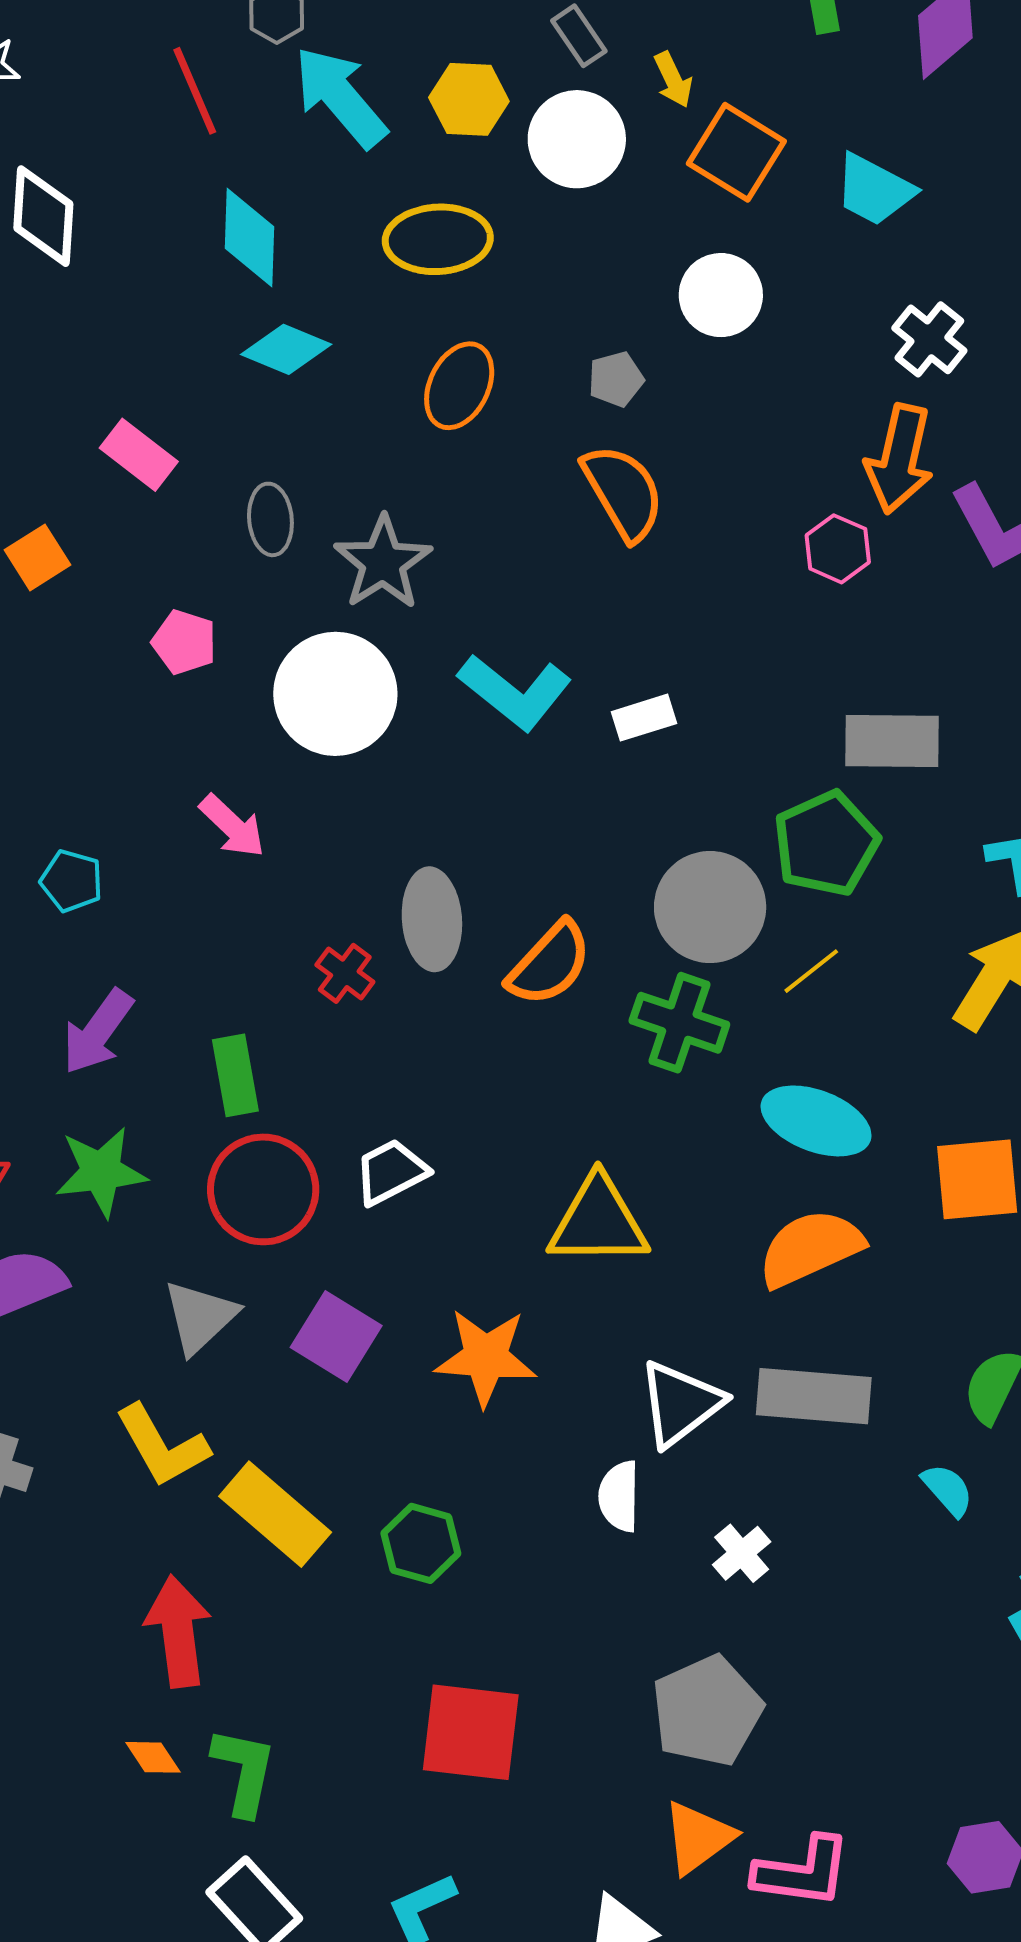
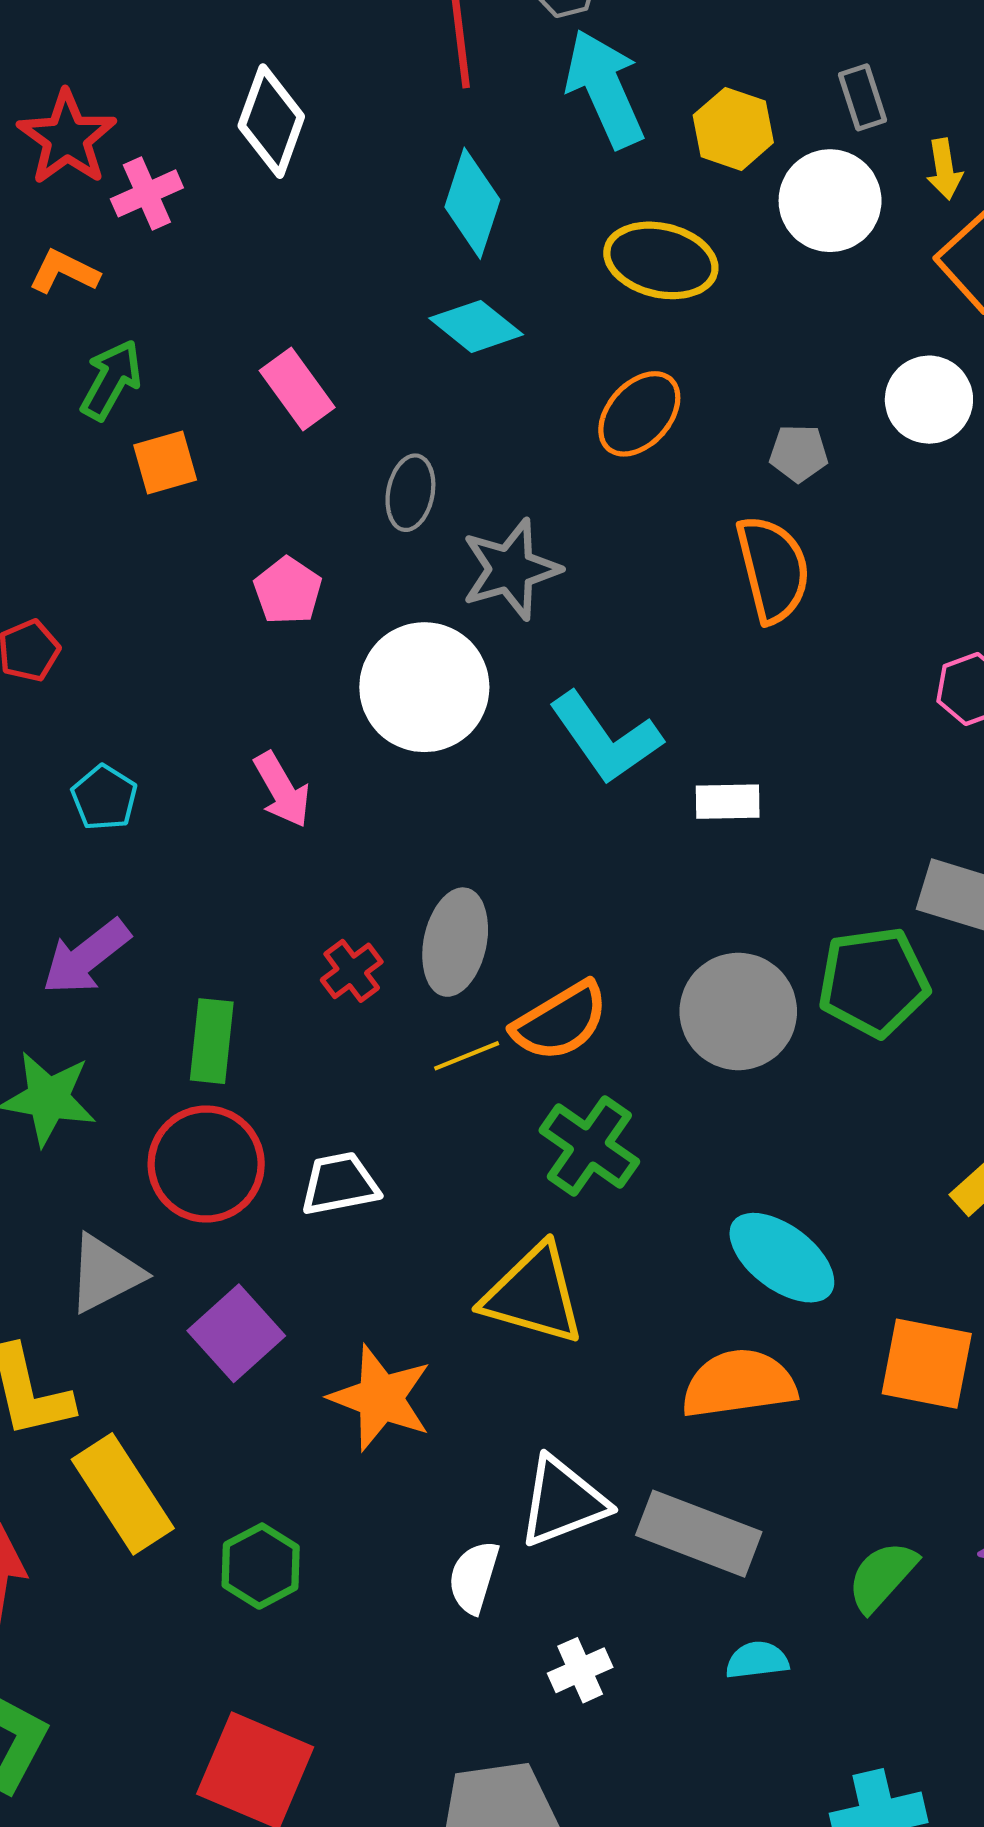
yellow line: (811, 971) -> (467, 1056), moved
green cross: (679, 1023) -> (589, 1146), moved
cyan semicircle: (948, 1490) -> (757, 1660), moved, turned -72

